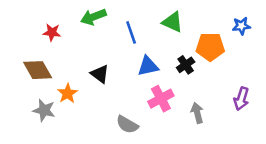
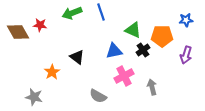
green triangle: (173, 22) -> (133, 30), moved
blue line: (131, 32) -> (101, 12), moved
brown diamond: (38, 70) -> (18, 32), moved
purple arrow: (241, 99) -> (186, 55), moved
gray star: (44, 110) -> (34, 97), moved

